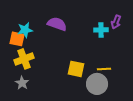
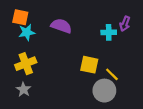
orange square: (17, 39) -> (20, 17), moved
yellow square: (76, 69) -> (89, 65), moved
yellow line: (104, 69) -> (112, 74), turned 48

